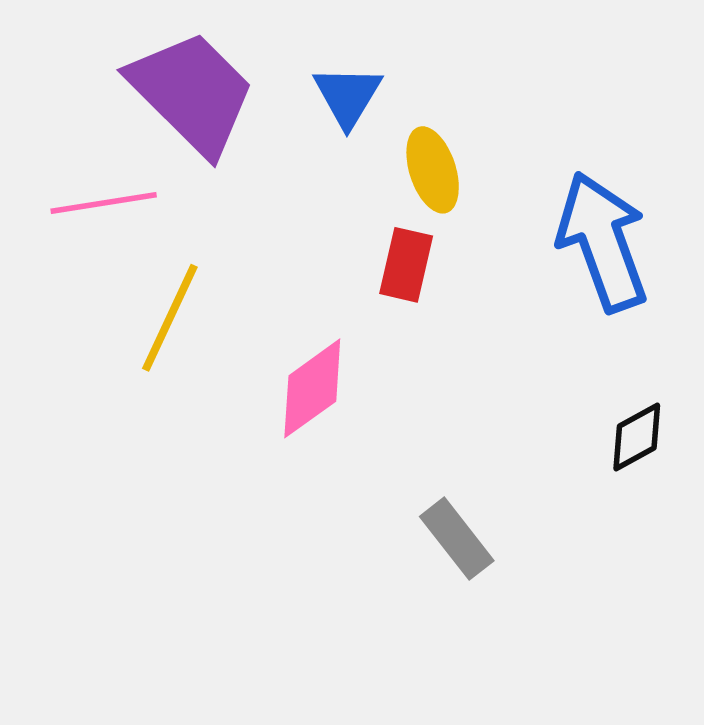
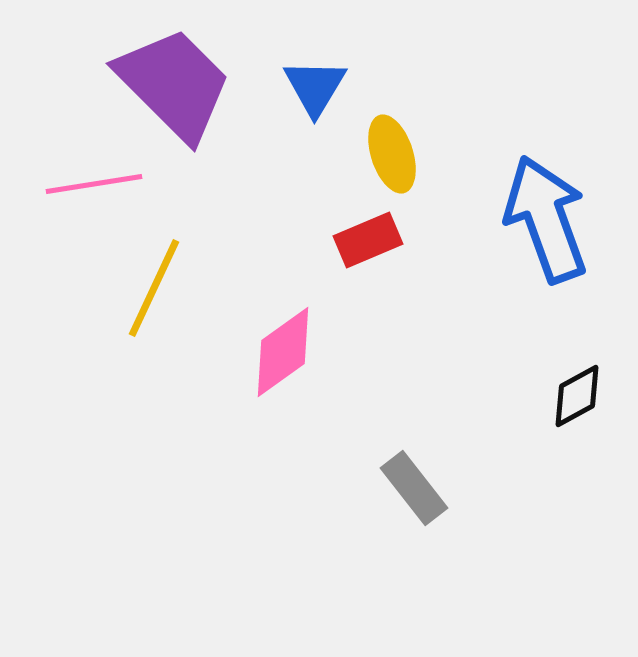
red rectangle: (406, 265) -> (368, 240), turned 54

